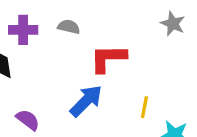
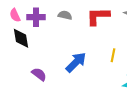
red L-shape: (108, 58) -> (98, 16), moved
yellow line: (144, 107) -> (113, 55), moved

